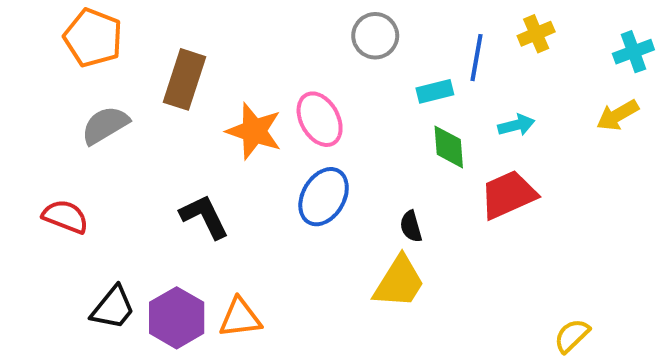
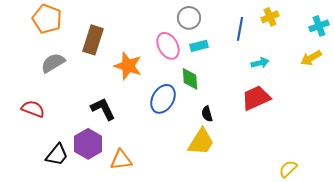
cyan rectangle: (435, 91) -> (199, 46), moved
pink ellipse: (320, 119) -> (168, 46), moved
green diamond: (449, 147) -> (190, 79), moved
purple hexagon: (177, 318) -> (88, 144), moved

